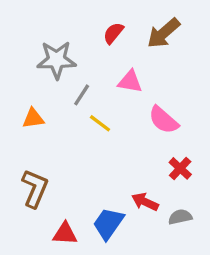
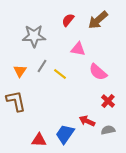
gray line: (82, 95) -> (42, 66), moved
orange triangle: (33, 118) -> (20, 71), turned -48
brown L-shape: (35, 188) -> (16, 101), moved, turned -35

